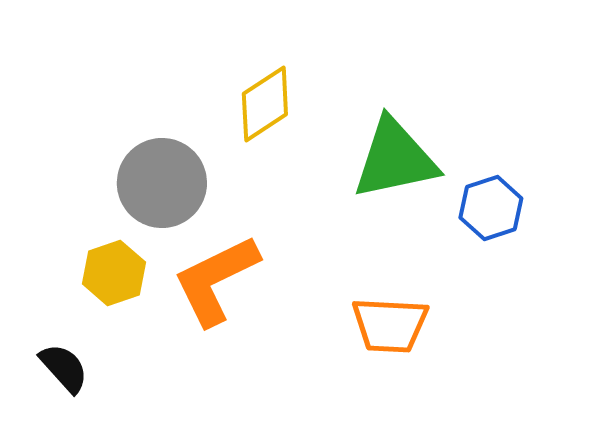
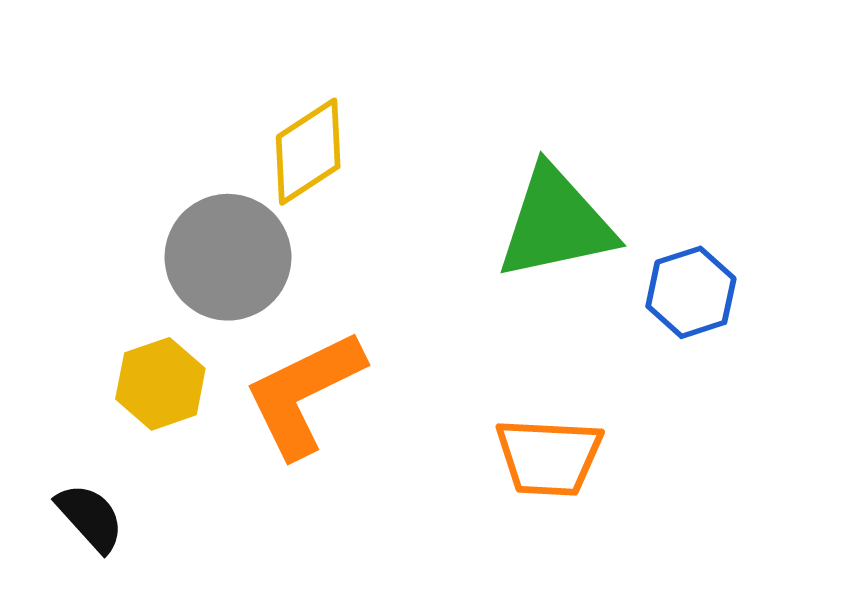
yellow diamond: (265, 104) -> (308, 152), moved

